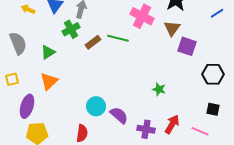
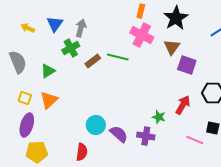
yellow square: (12, 79) -> (25, 98), moved, turned 32
green star: (159, 89) -> (159, 117), moved
red arrow: (172, 124) -> (183, 105), moved
purple cross: (146, 129) -> (146, 136), moved
pink line: (200, 131) -> (195, 140), moved

